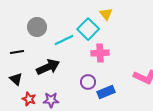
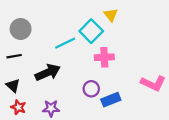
gray circle: (37, 27) -> (21, 29), moved
red star: (29, 99) -> (18, 107), moved

